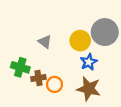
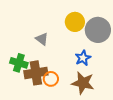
yellow circle: (80, 41) -> (75, 22), moved
brown cross: (38, 78) -> (36, 73), size x1.6

